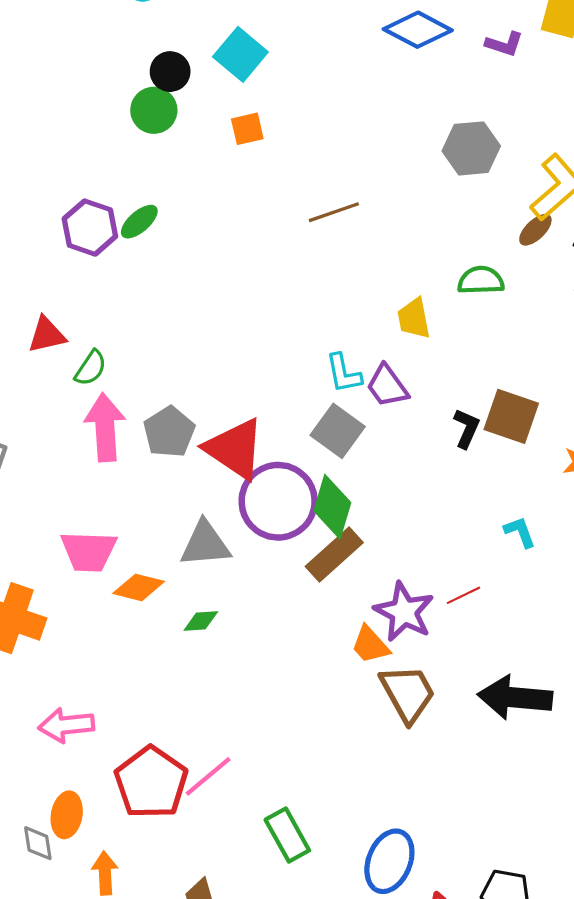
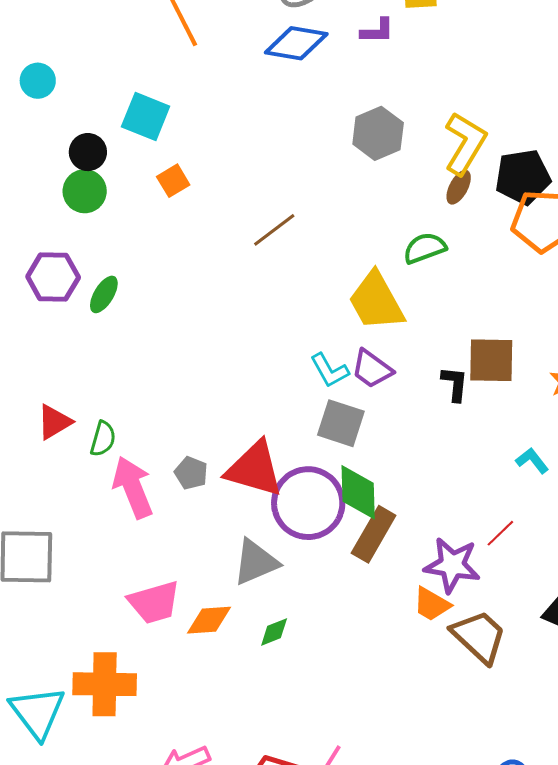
purple hexagon: (90, 228) -> (53, 277), moved
yellow trapezoid: (414, 318) -> (376, 301), size x1.6
gray pentagon: (169, 432) -> (191, 473), size x0.7

